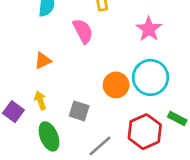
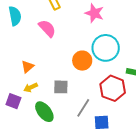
orange triangle: (43, 61) -> (28, 67), moved
yellow arrow: (40, 100) -> (31, 87), turned -80

